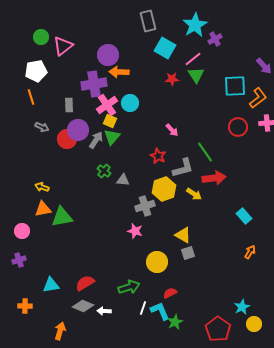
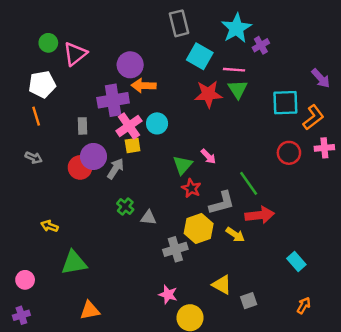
pink line: (193, 59) -> (234, 70), turned 42
red star: (172, 79) -> (208, 94), size x1.6
yellow square: (110, 121) -> (133, 145), turned -32
gray arrow: (42, 127) -> (34, 158), moved
green triangle: (112, 137) -> (183, 165), moved
orange triangle: (43, 209) -> (90, 310), moved
pink star: (135, 231) -> (168, 294), moved
gray square: (188, 253) -> (249, 301), moved

